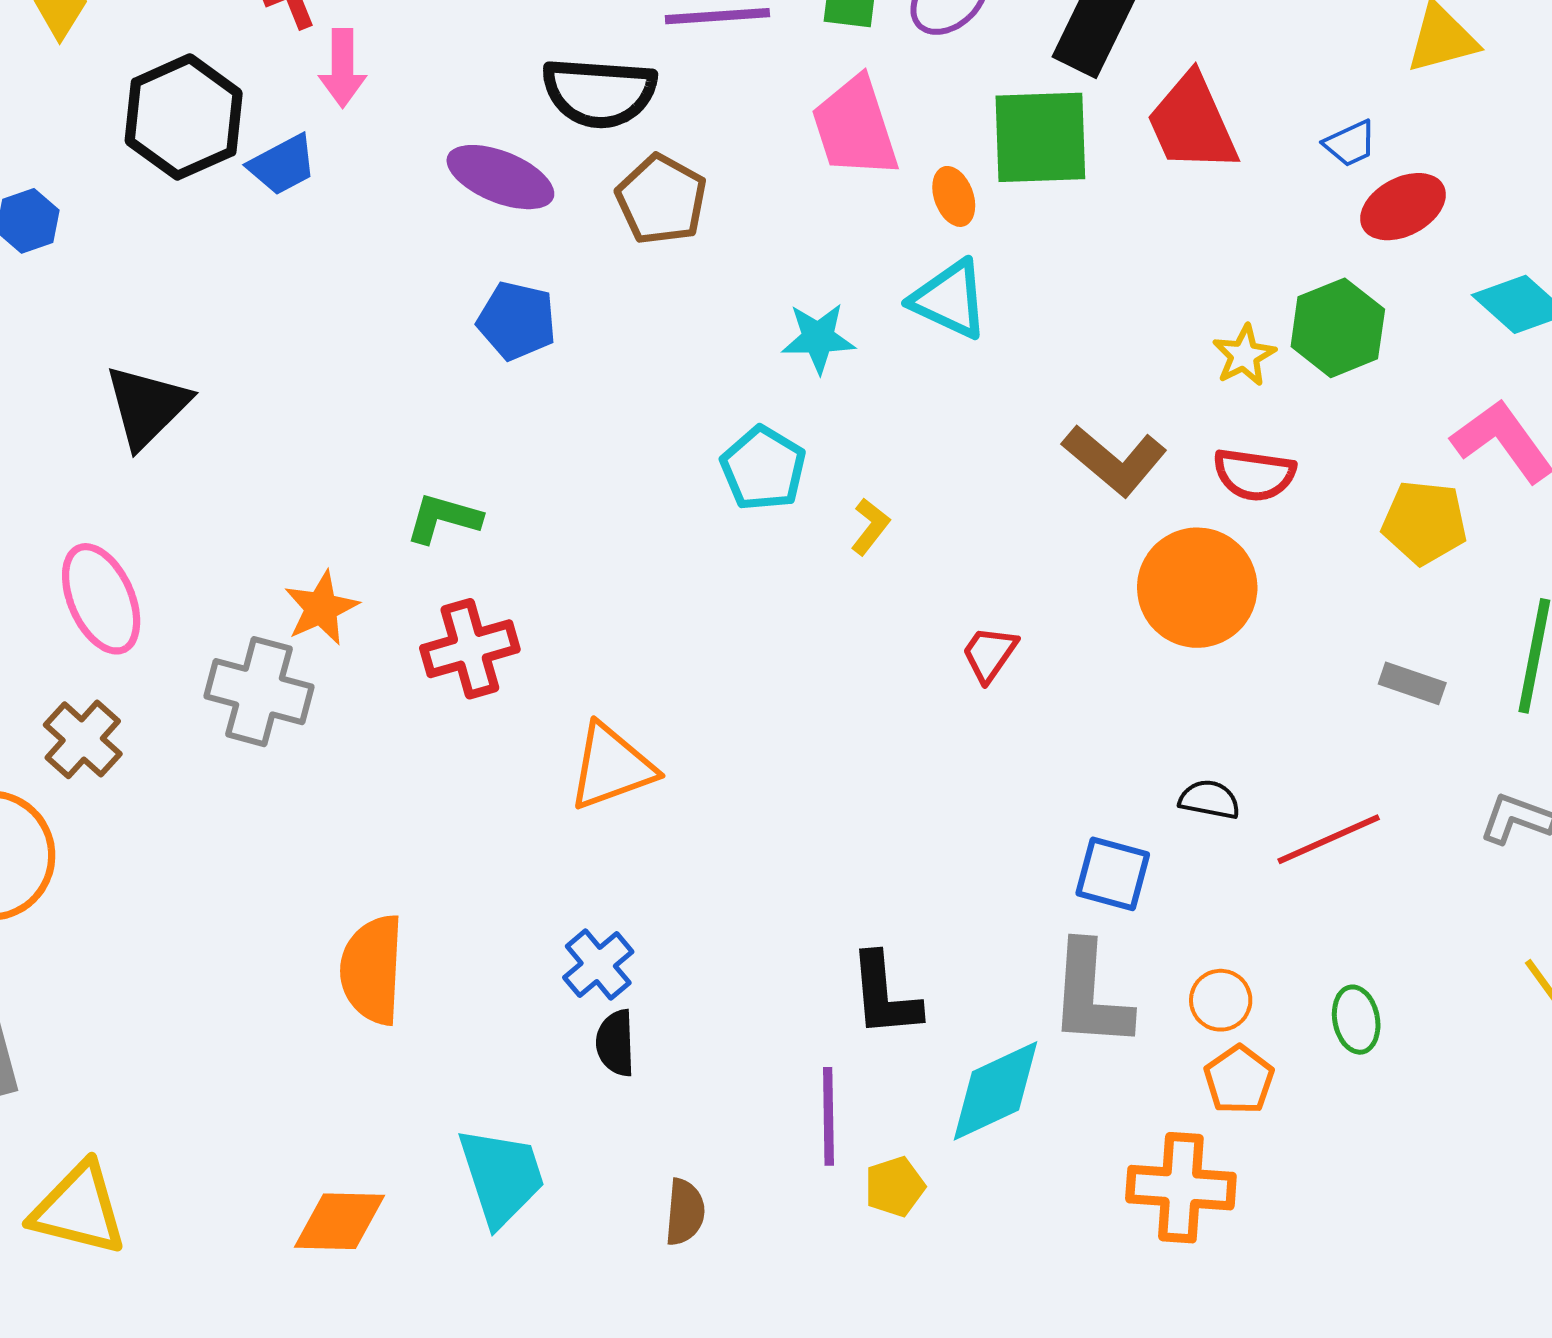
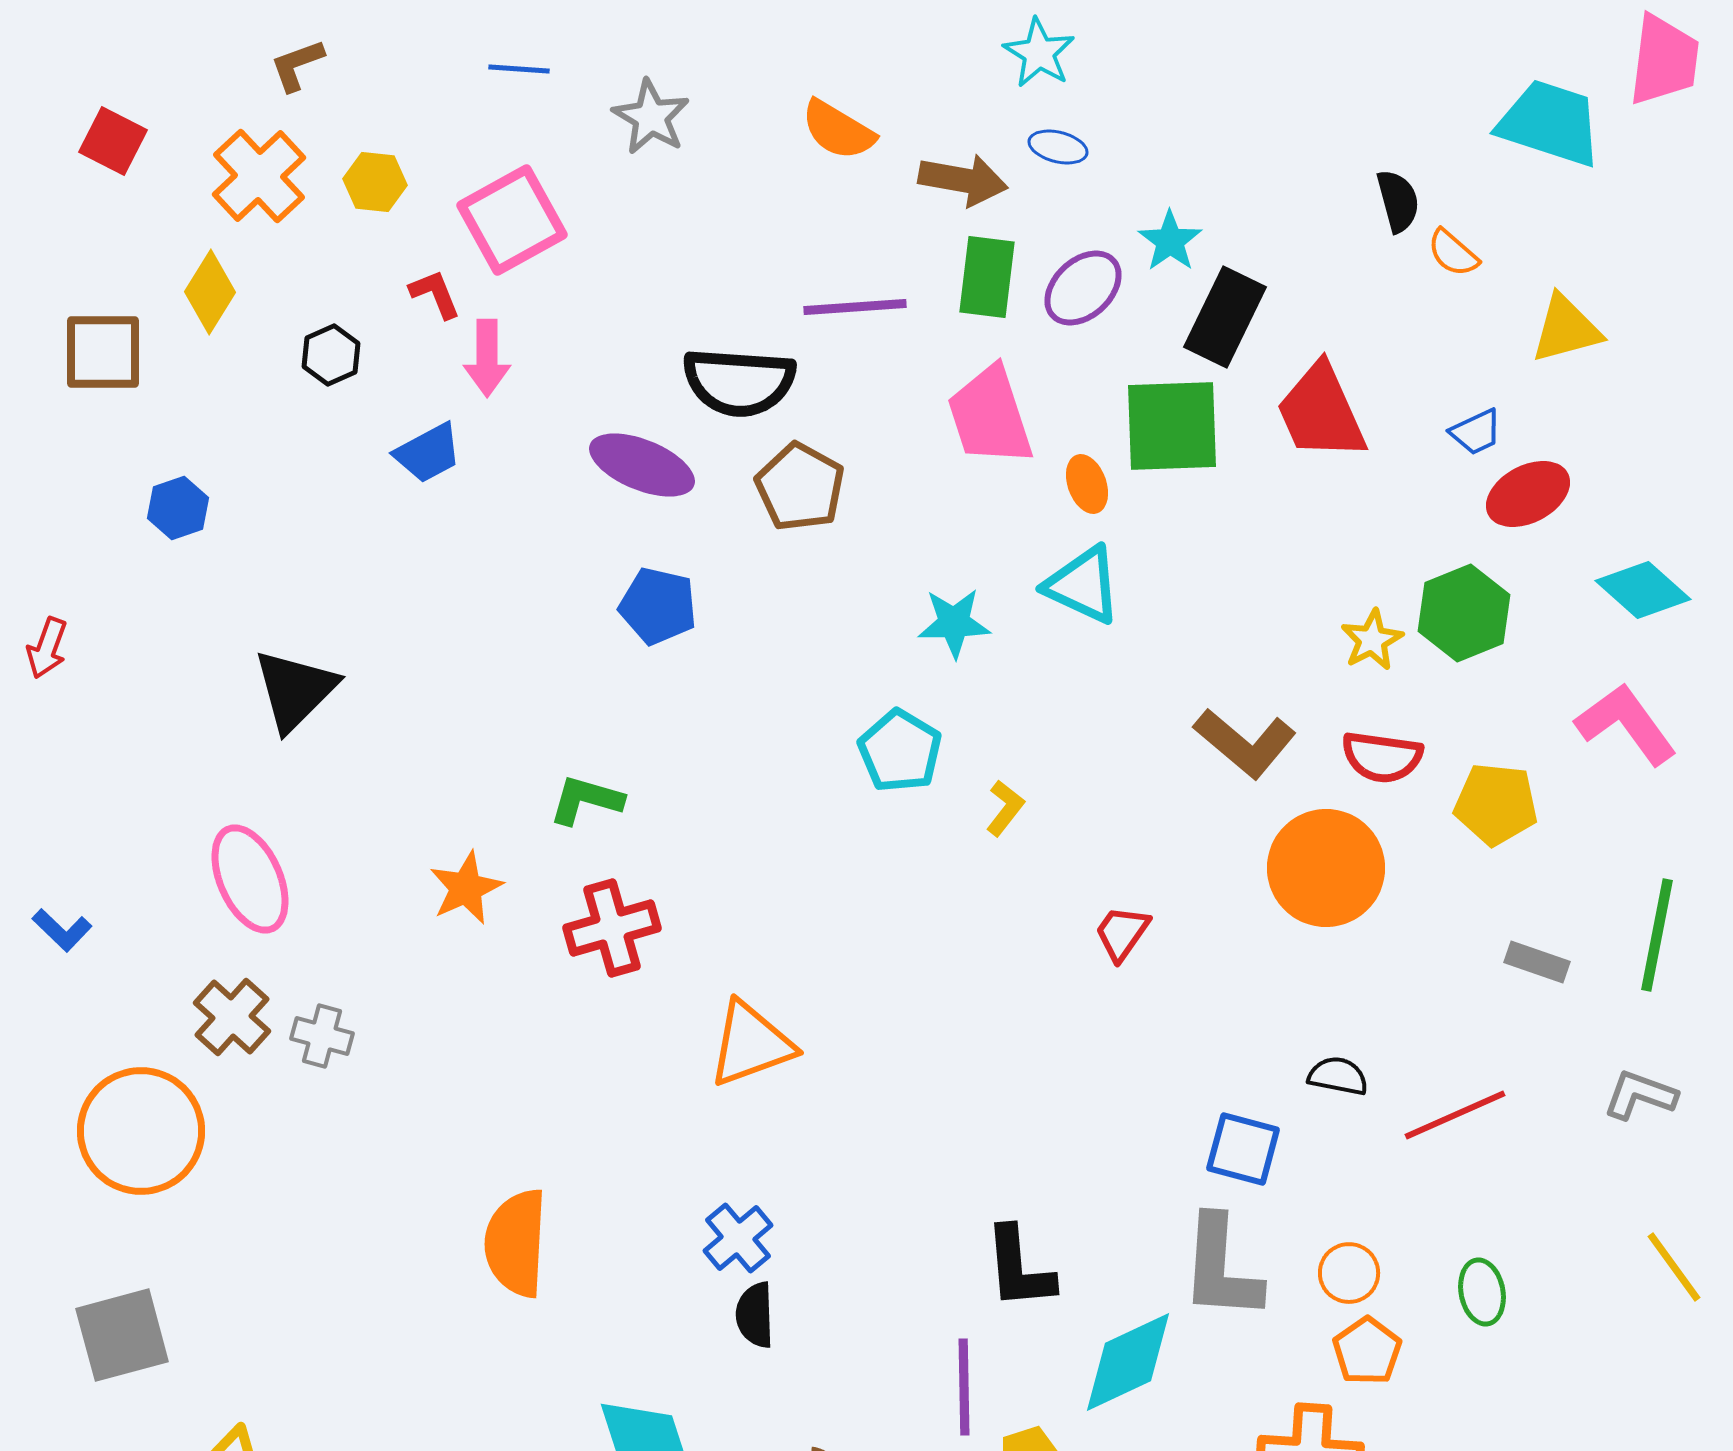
black hexagon: (184, 117) -> (331, 355), moved, size x0.5
yellow pentagon: (1424, 522) -> (1496, 804), moved
gray cross: (259, 692) -> (322, 1036), moved, size x0.6

